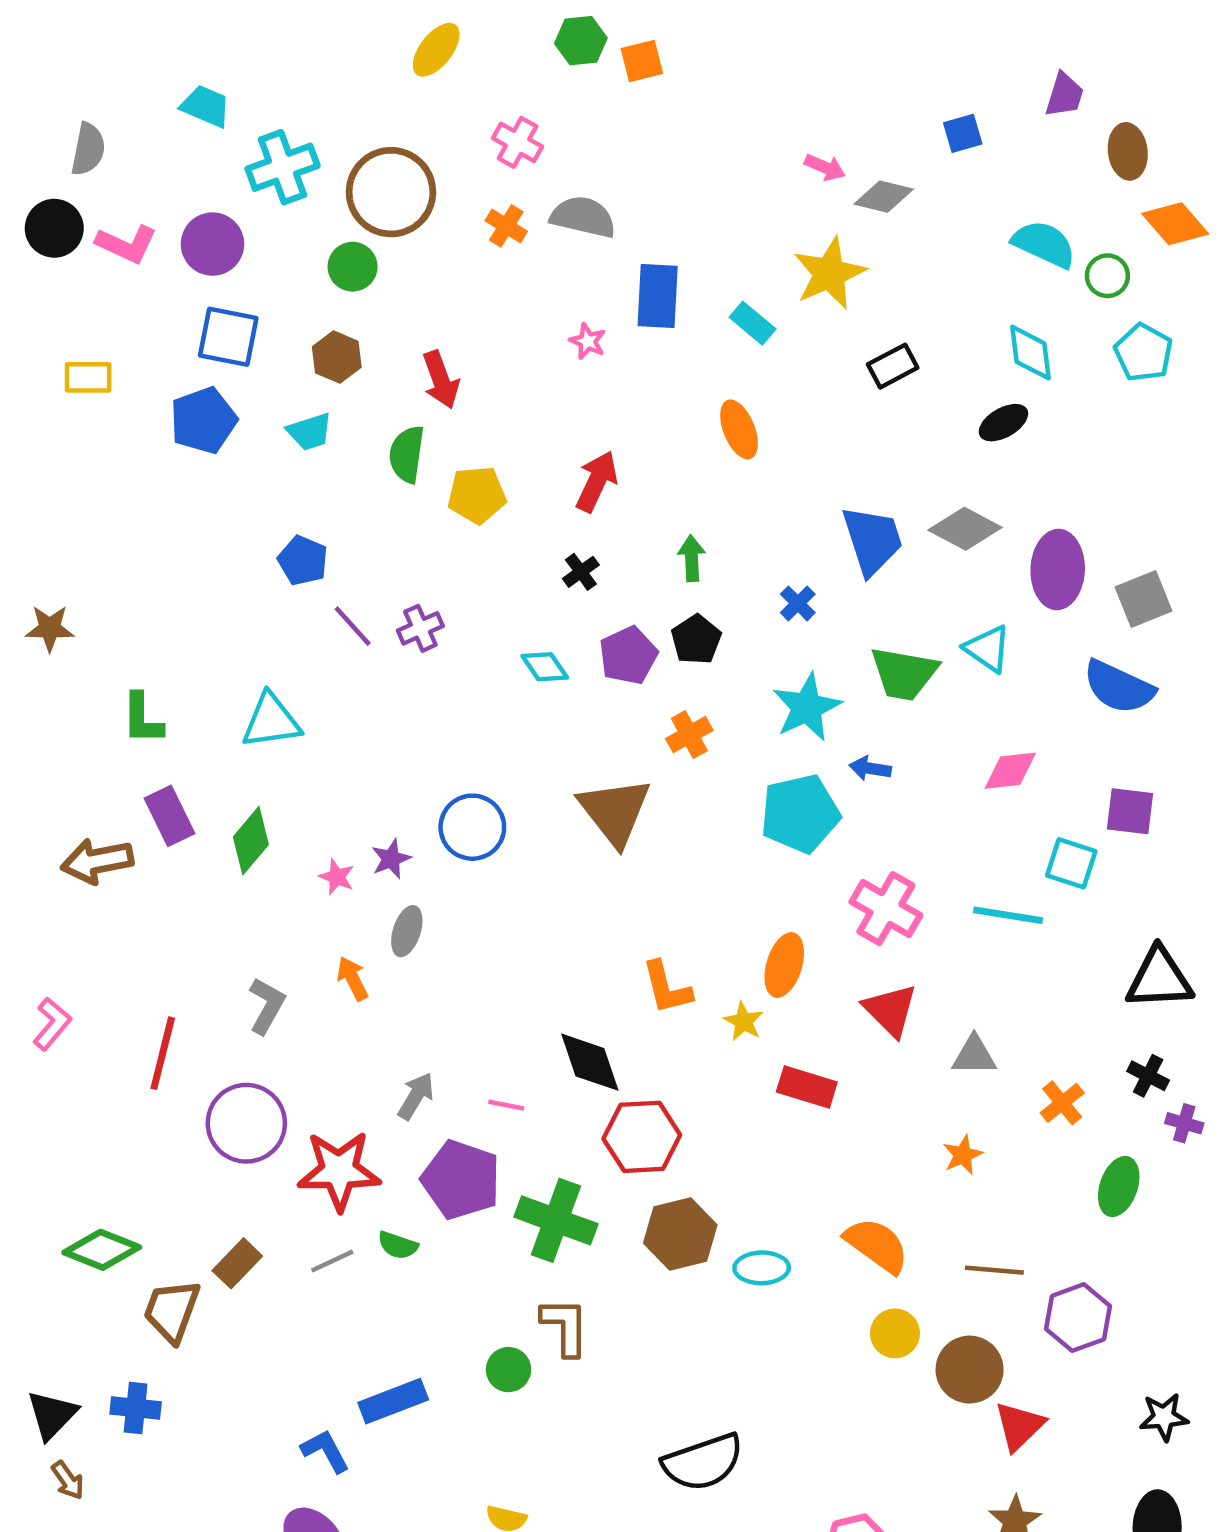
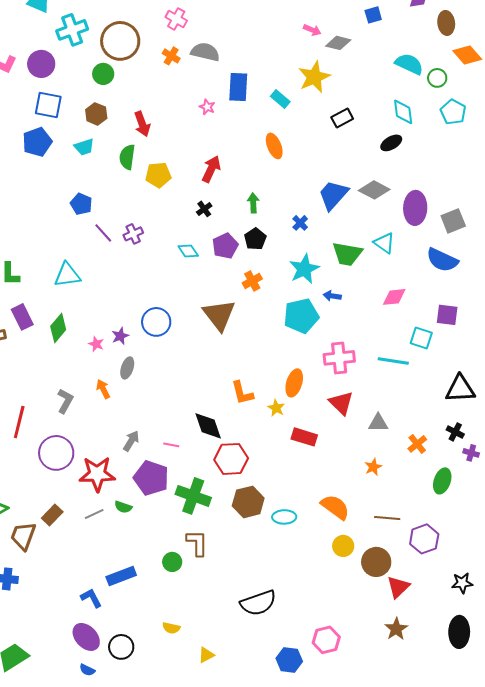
blue trapezoid: (872, 540) -> (333, 195), turned -120
pink cross: (886, 909) -> (339, 358), turned -36

